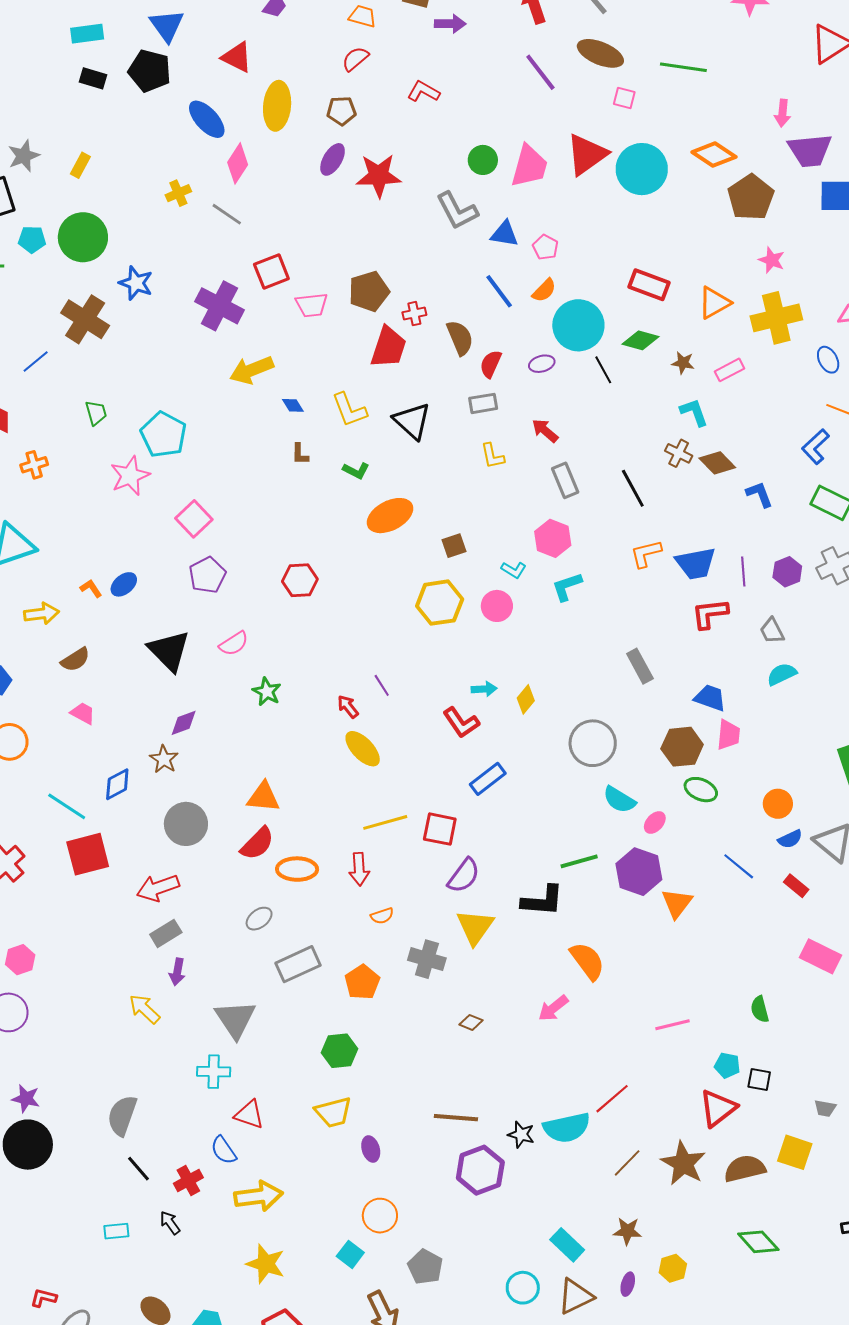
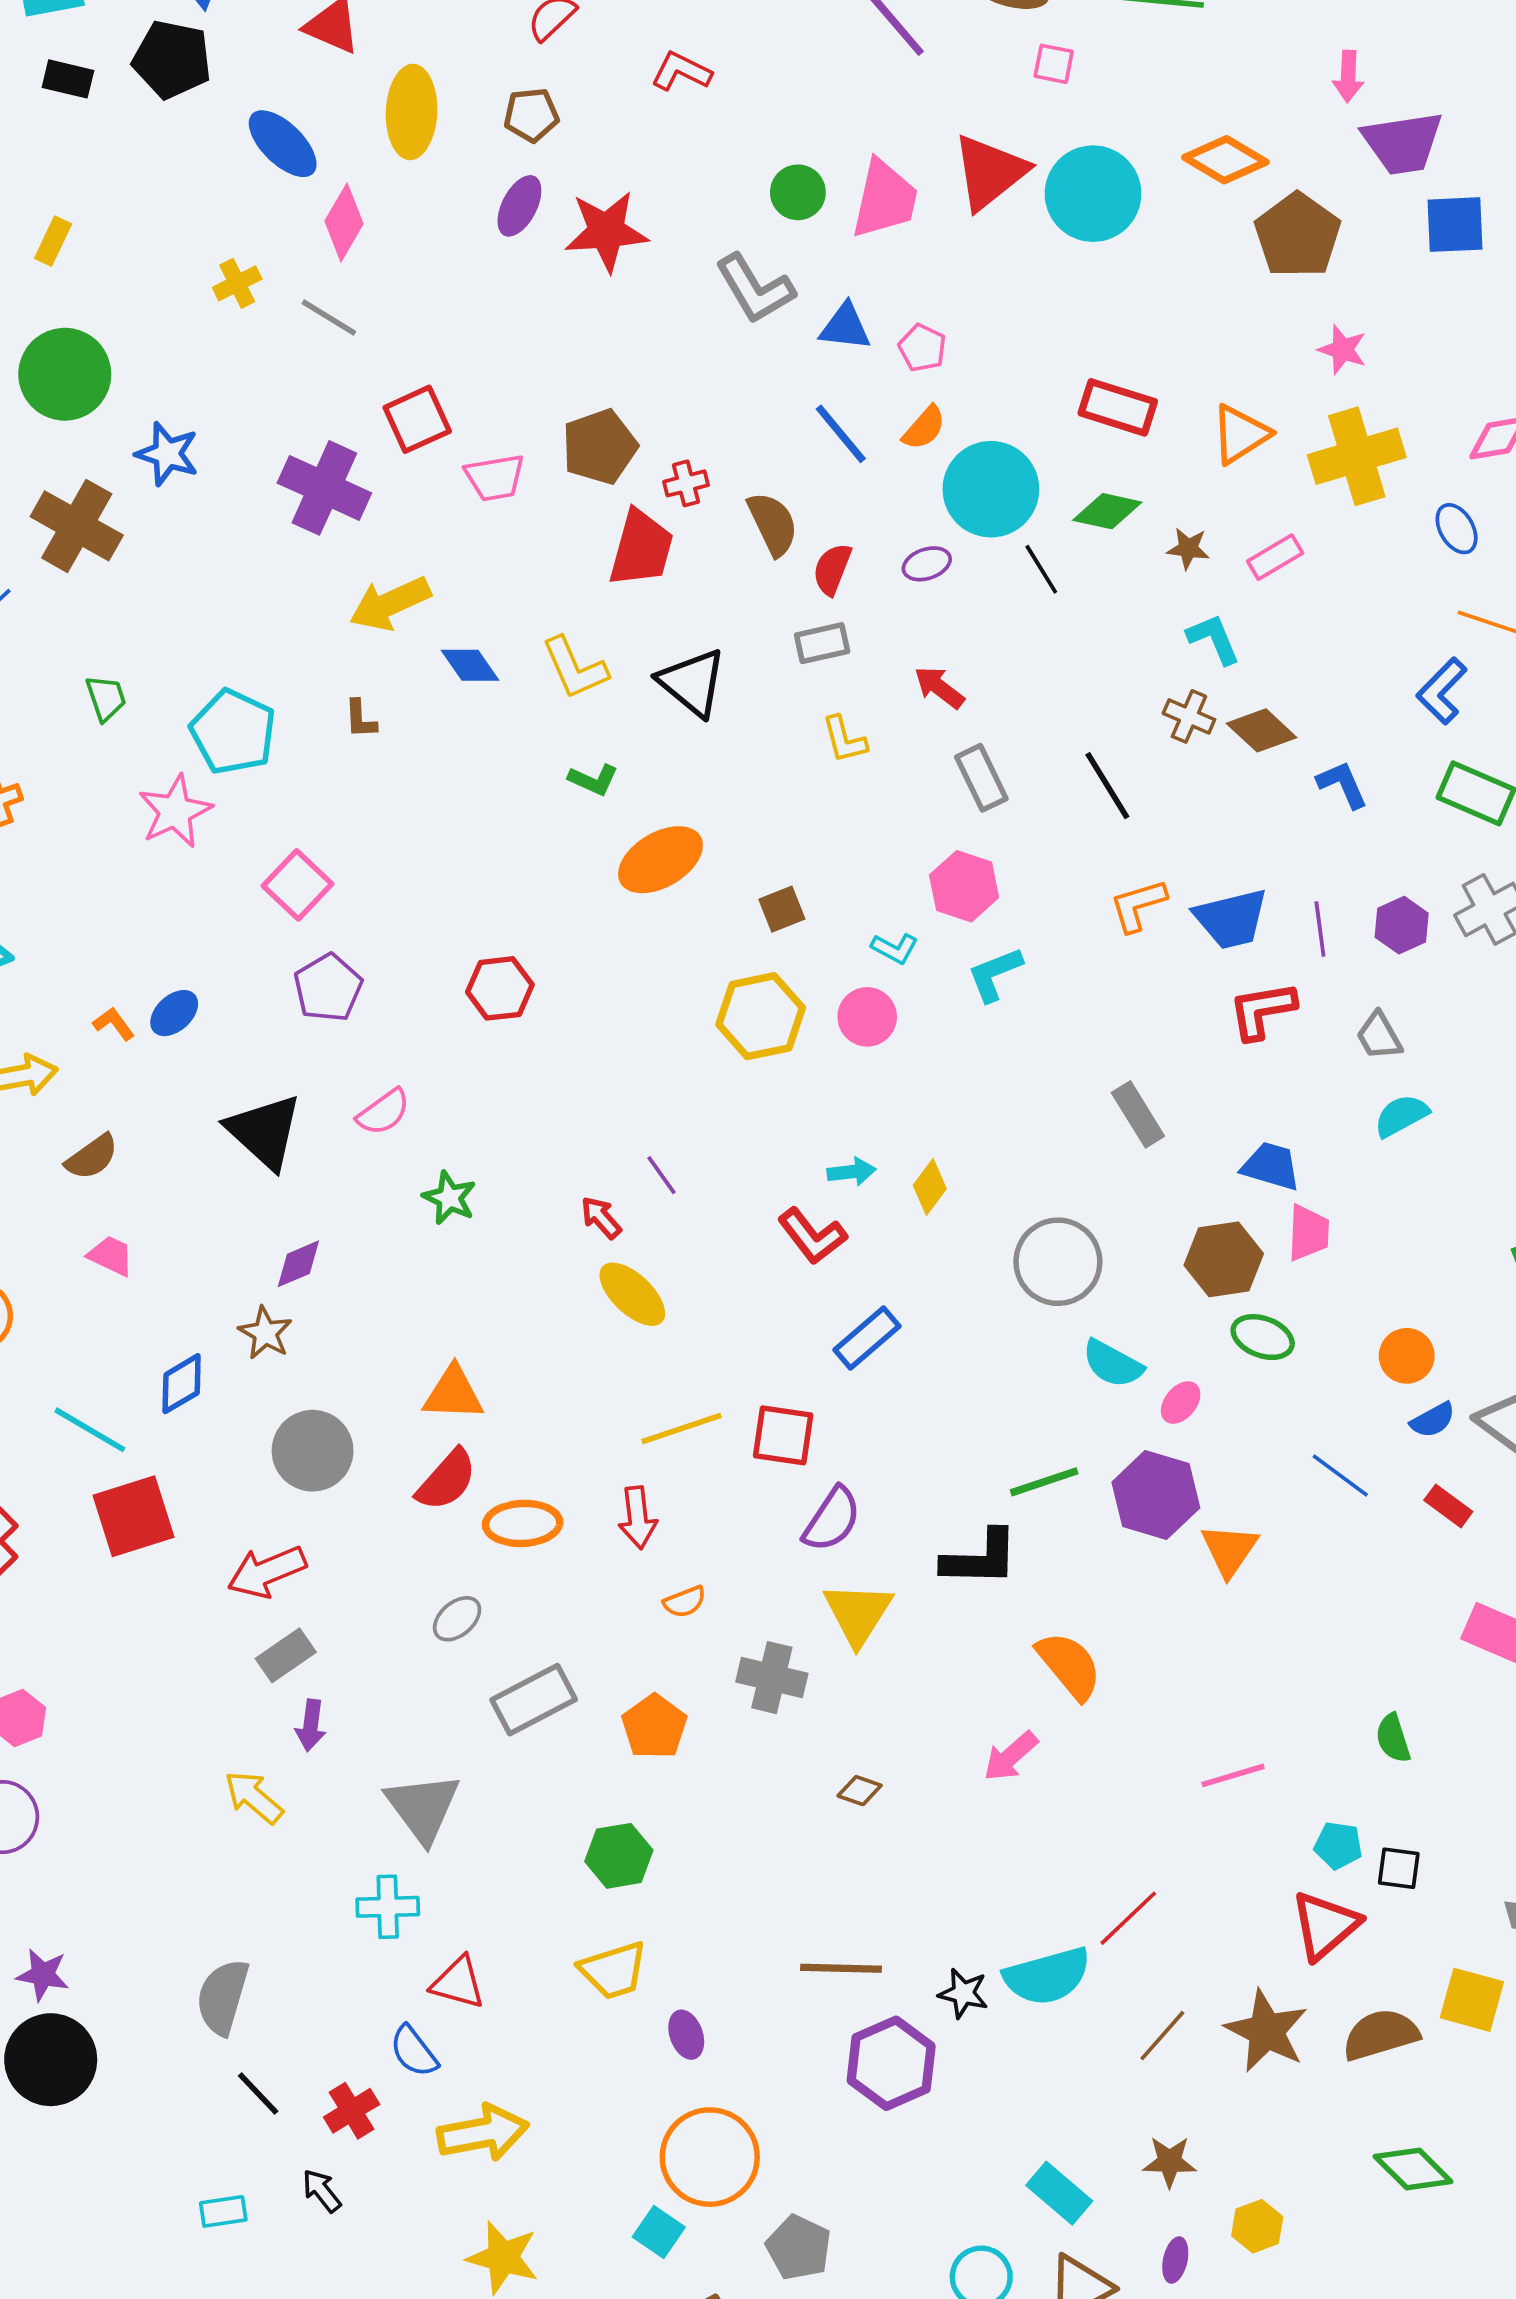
blue diamond: (293, 405) -> (470, 665), size x1.4
brown L-shape: (300, 454) -> (360, 719), moved
orange circle: (380, 1216) -> (710, 2157), size x1.5

